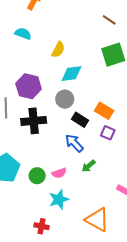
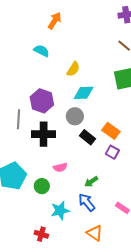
blue arrow: (74, 143) -> (87, 202), moved
pink semicircle: (59, 173) -> (60, 167), moved
orange triangle: (97, 220) -> (95, 233), size x0.7

